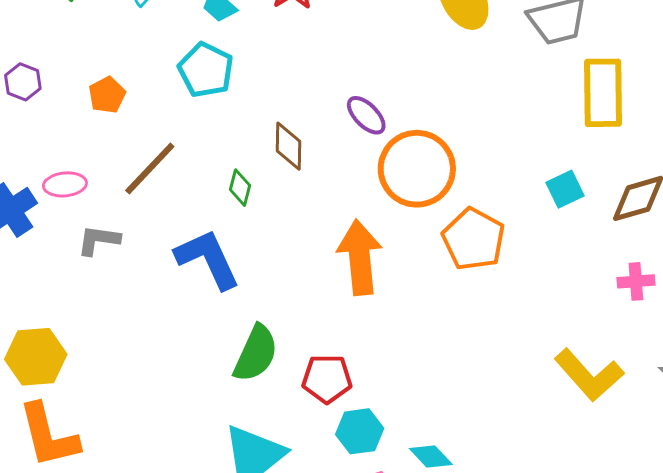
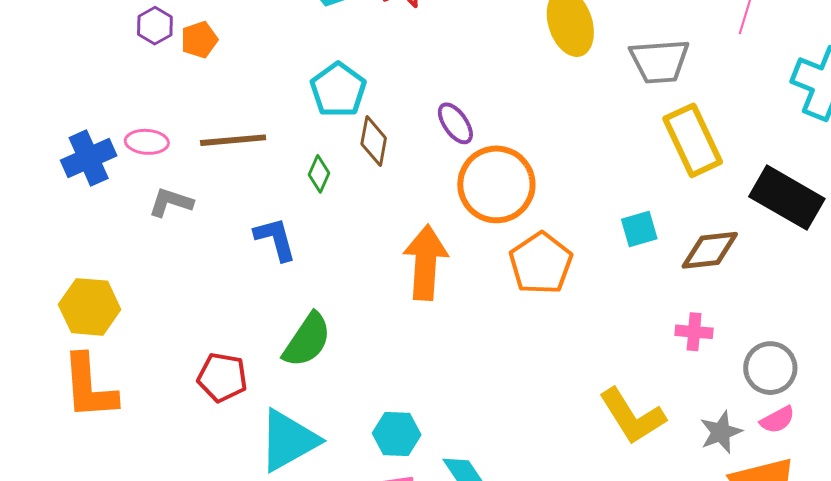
cyan pentagon: (206, 70) -> (338, 90), moved
purple hexagon: (23, 82) -> (155, 26), moved
yellow rectangle: (603, 93) -> (693, 140), turned -34
orange pentagon: (107, 95) -> (199, 40), moved
brown line: (150, 169) -> (233, 140), turned 32
blue L-shape: (208, 259) -> (275, 239), size x0.7
red pentagon: (327, 379) -> (222, 377), moved

